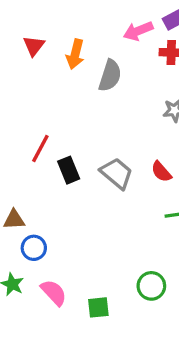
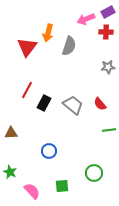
red triangle: (34, 46) -> (27, 47), moved, size x1.5
black rectangle: (69, 170) -> (44, 103), turned 49
blue circle: (34, 248) -> (49, 151), moved
pink semicircle: (54, 293) -> (32, 191), moved

